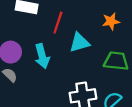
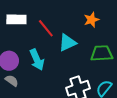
red line: (58, 23) -> (46, 28), turned -48

